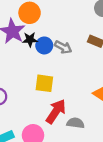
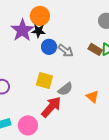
black star: (30, 40) -> (38, 31), moved
gray semicircle: (76, 123) -> (65, 89), moved, turned 126

